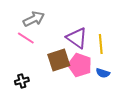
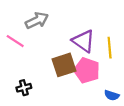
pink line: (26, 38) -> (15, 41), moved
blue semicircle: (103, 73) -> (112, 95), moved

